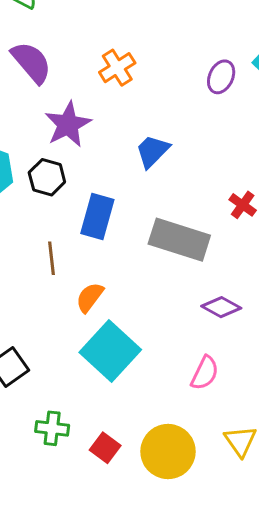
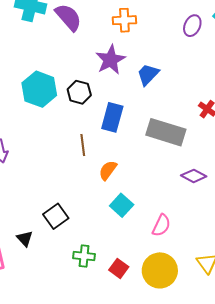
orange cross: (117, 68) -> (124, 20), turned 30
purple star: (68, 124) -> (110, 60), moved
cyan square: (110, 351) -> (122, 205), size x0.6
pink semicircle: (205, 373) -> (161, 225), moved

